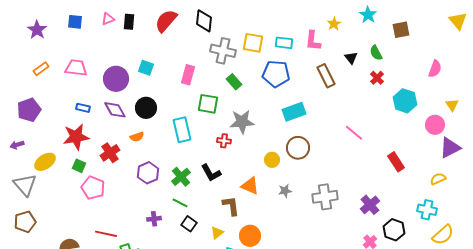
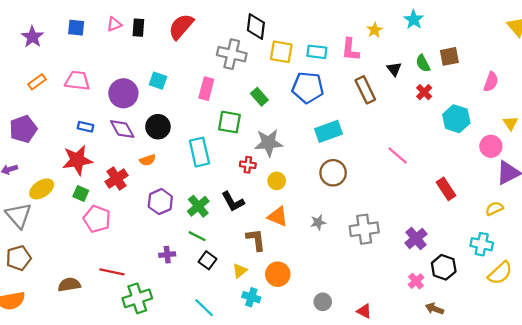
black diamond: (204, 21) -> (256, 26), moved
brown square: (401, 30) -> (449, 56), moved
gray cross: (223, 51) -> (232, 54), moved
yellow circle: (272, 160) -> (277, 181), moved

